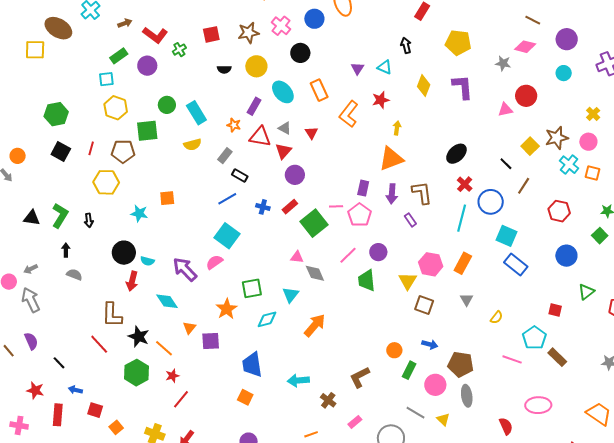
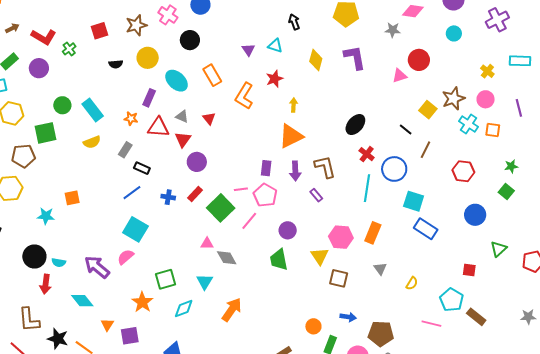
pink line: (348, 255) -> (249, 221), moved

